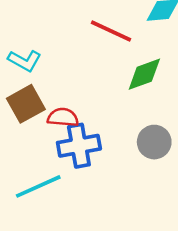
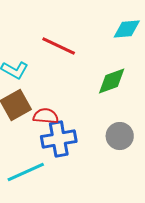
red line: (111, 31) -> (59, 46), moved

